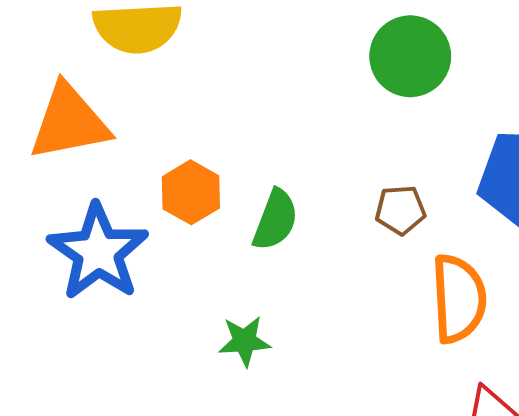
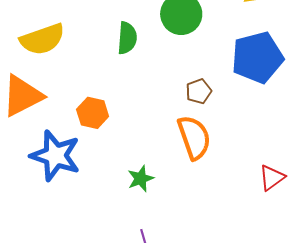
green semicircle: (275, 220) -> (127, 38), moved
orange semicircle: (459, 299) -> (194, 137), moved

